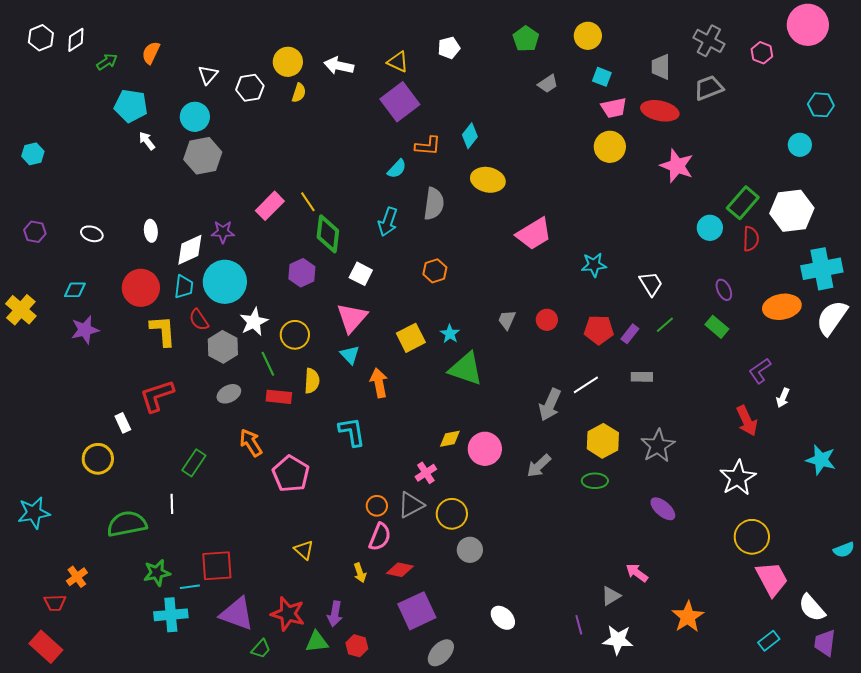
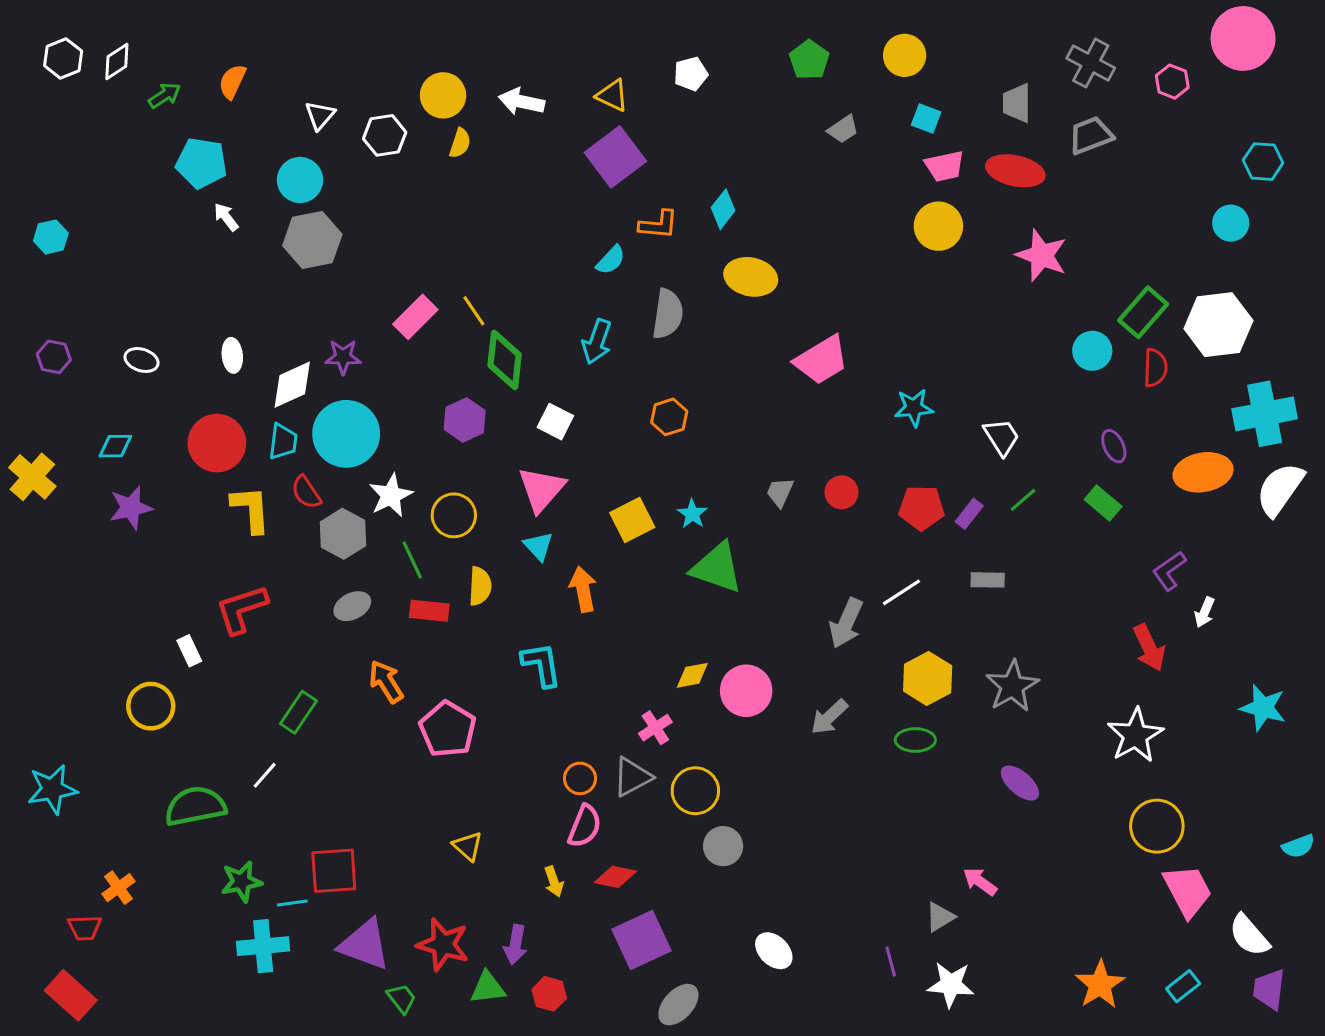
white line: (172, 504) -> (265, 775), turned 42
orange star: (688, 617) -> (1100, 985), moved
green trapezoid: (261, 649) -> (402, 998), turned -80

